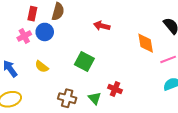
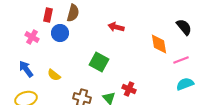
pink cross: (24, 36) -> (32, 37), moved, turned -32
yellow semicircle: (42, 67) -> (54, 75), moved

